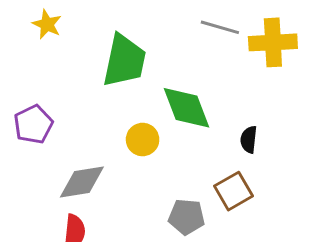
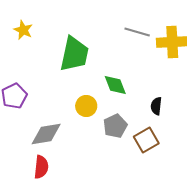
green diamond: (187, 108) -> (115, 85), size x0.7
gray pentagon: (187, 217) -> (115, 126), moved, turned -30

